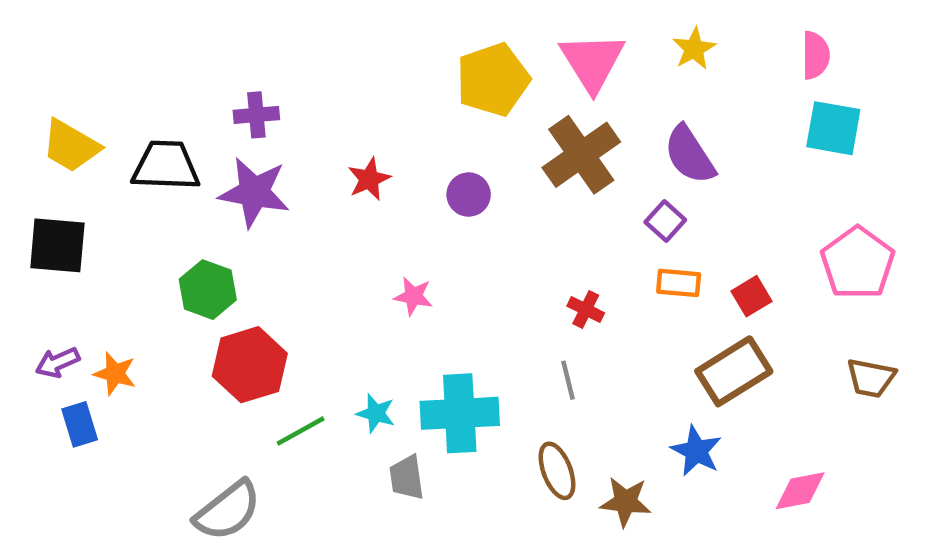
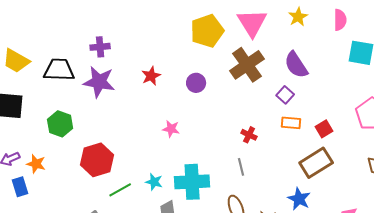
pink semicircle: (816, 55) -> (340, 20), moved
green hexagon: (208, 290) -> (60, 124), moved

